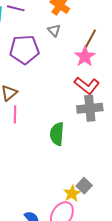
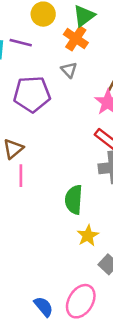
yellow star: (72, 193) -> (88, 236), moved

